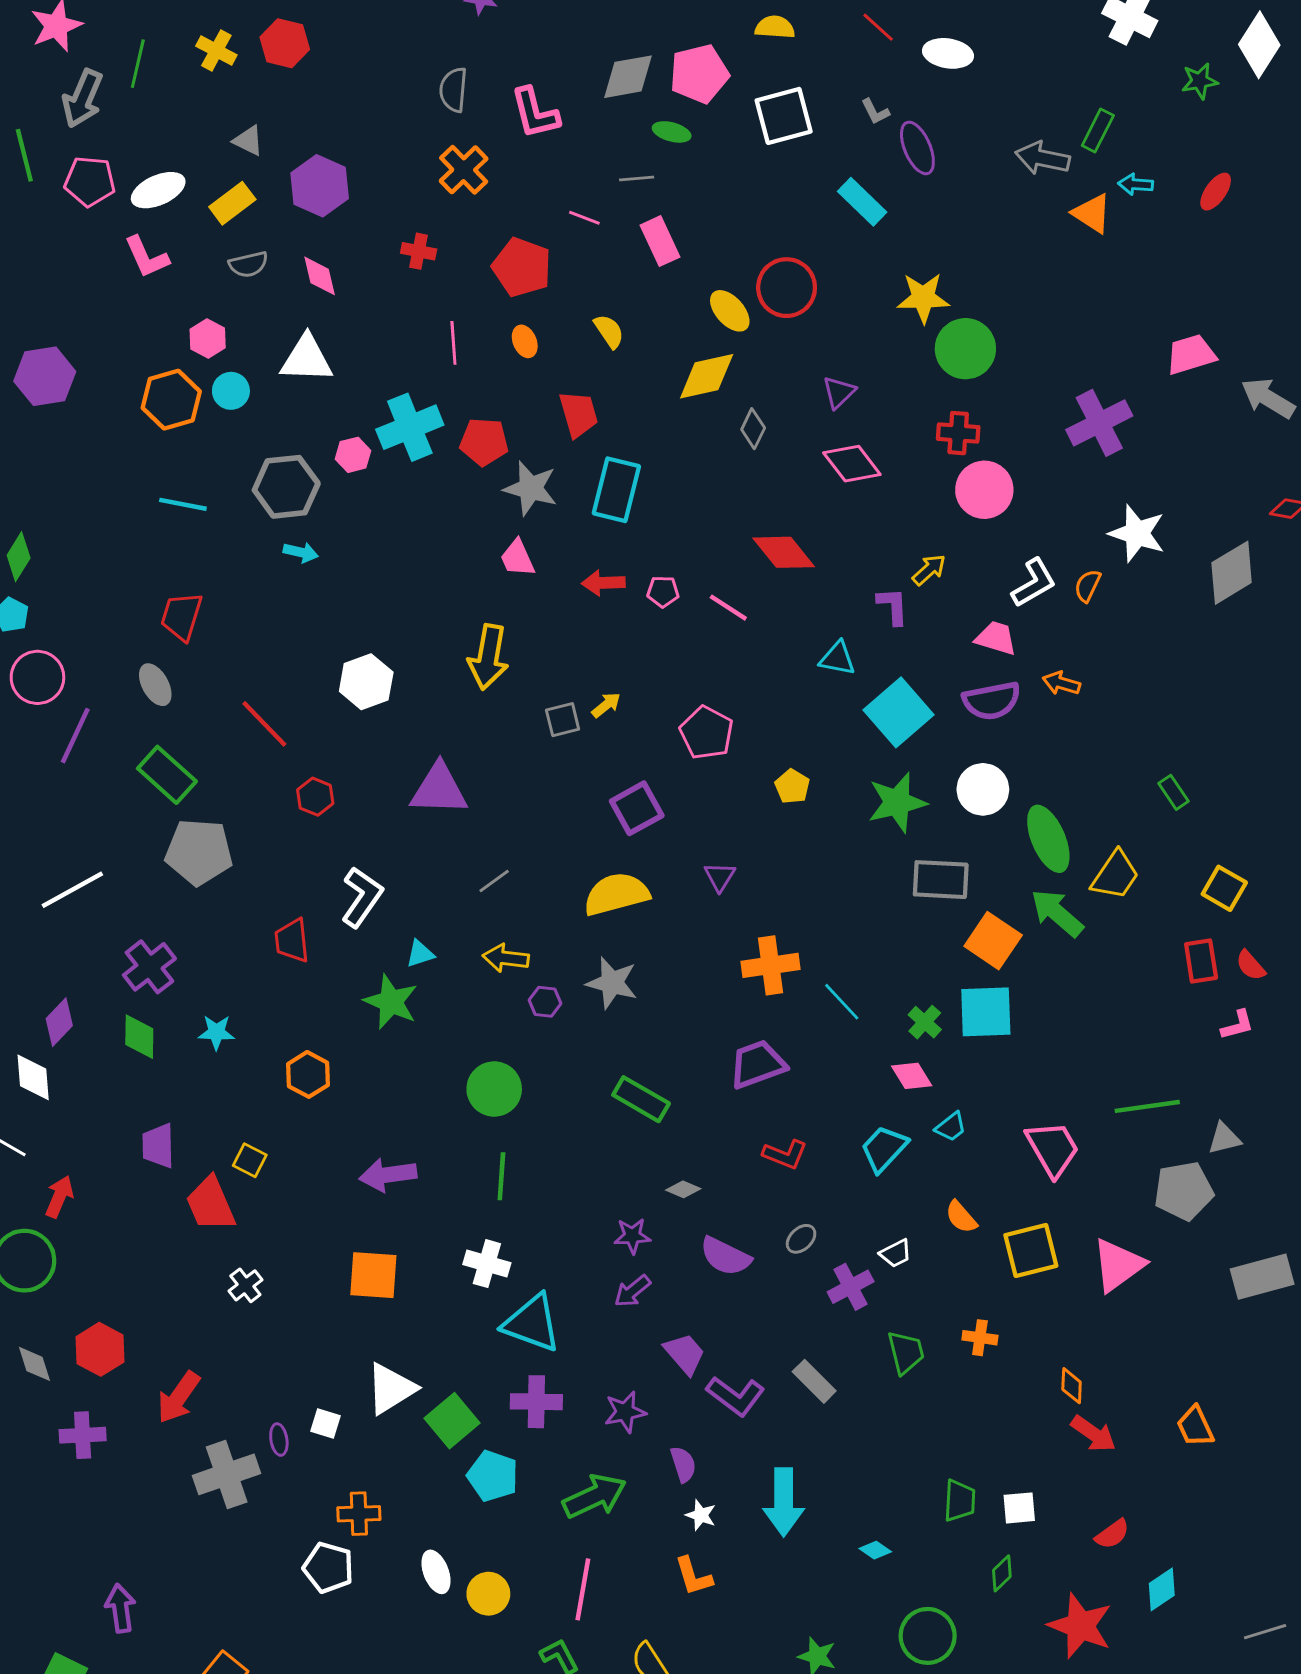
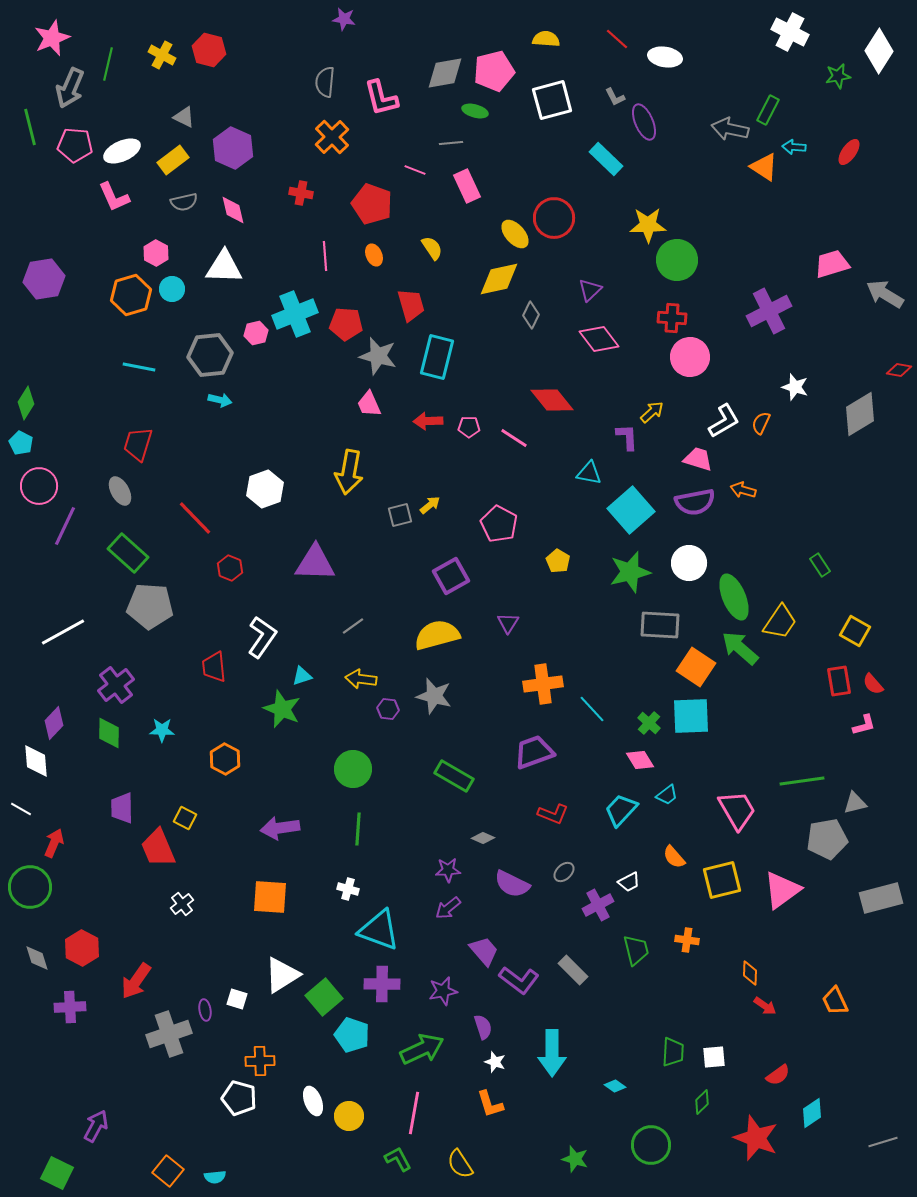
white star: (1137, 533) -> (795, 387), size x0.7
white cross: (487, 1264) -> (348, 889), size x0.7
red arrow: (1093, 1434) -> (765, 1006), size x0.7
purple arrow: (120, 1608) -> (96, 1126), turned 36

